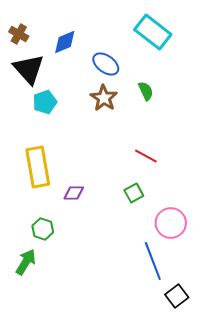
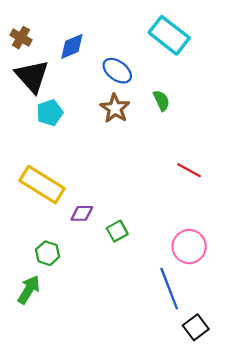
red line: (146, 156) -> (189, 170), moved
yellow rectangle: (38, 167) -> (42, 185), turned -48
green square: (134, 193) -> (117, 231), moved

